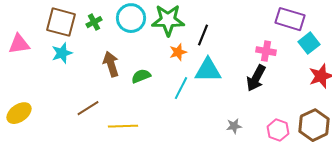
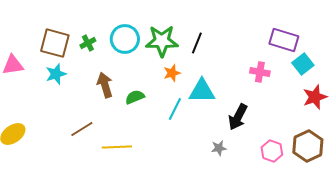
black line: (203, 35) -> (197, 43), moved
black arrow: (256, 78) -> (238, 117), moved
gray star: (234, 126) -> (219, 148), moved

